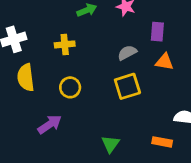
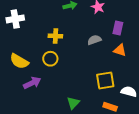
yellow cross: (65, 44) -> (55, 36), moved
yellow semicircle: (26, 78) -> (19, 61), moved, turned -60
yellow square: (127, 86) -> (105, 80), moved

